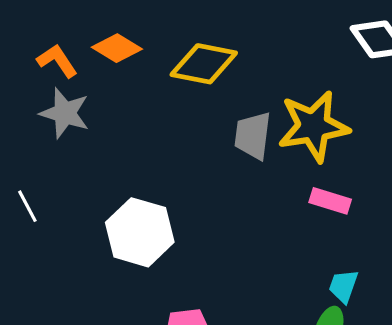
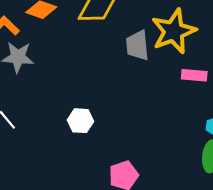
white hexagon: (140, 232) -> (81, 121), size x0.6

